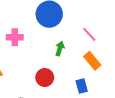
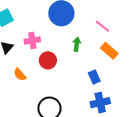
red circle: (45, 78) -> (48, 60), moved
blue rectangle: (82, 86) -> (94, 77), moved

